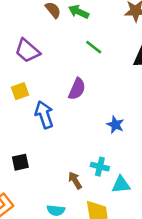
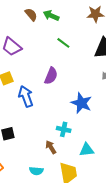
blue star: (115, 125) -> (81, 103), size x1.5
cyan cross: (100, 167) -> (64, 129), moved

